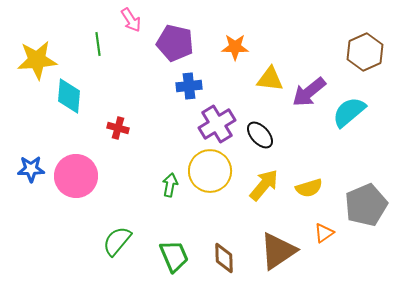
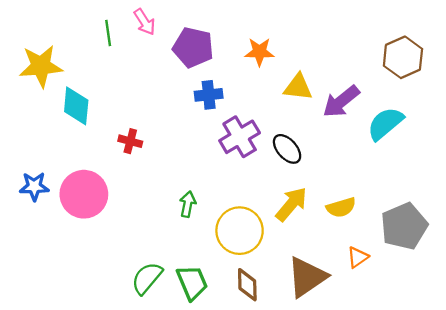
green line: (98, 44) -> (108, 33), moved
yellow circle: (210, 171) -> (240, 231), moved
green semicircle: (117, 241) -> (147, 278), moved

